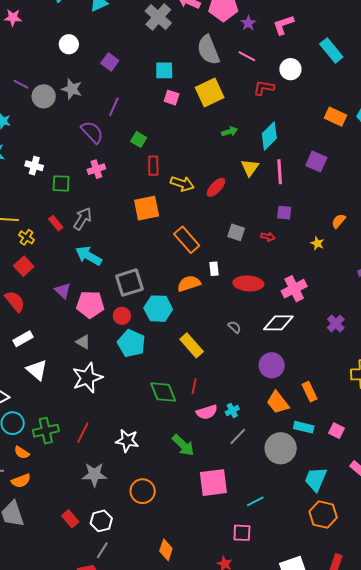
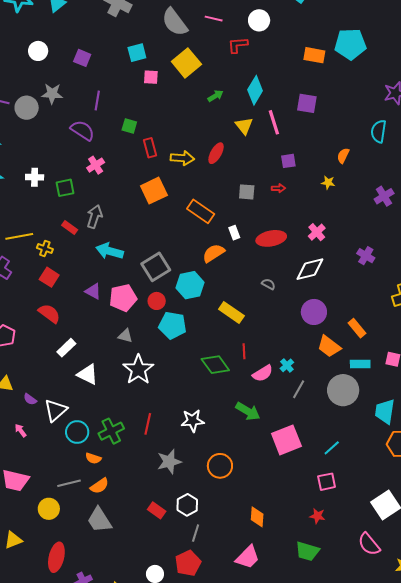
pink cross: (294, 289) -> (317, 232), size x0.7

